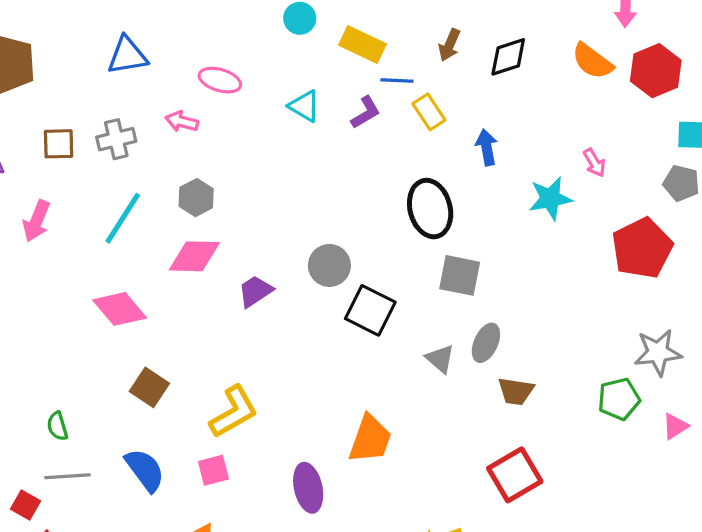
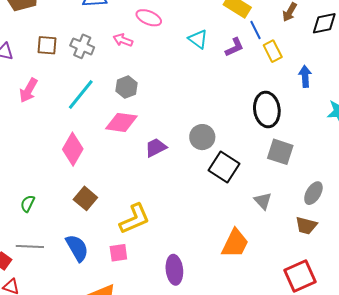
blue line: (397, 81) -> (256, 30), turned 54
gray cross: (116, 139) -> (82, 46), turned 30
pink diamond: (120, 309) -> (73, 149), turned 64
gray ellipse: (486, 343) -> (313, 193), moved
green semicircle: (57, 426) -> (28, 204), moved, turned 36
orange trapezoid: (370, 439) -> (235, 243), moved

